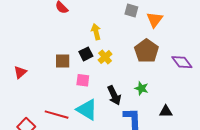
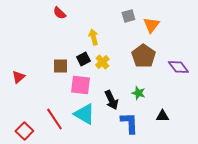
gray square: (131, 11) -> (128, 16), turned -32
pink square: (83, 80) -> (80, 85), size x1.5
red line: (57, 115) -> (54, 119), turned 40

